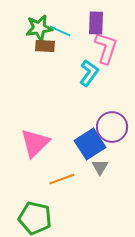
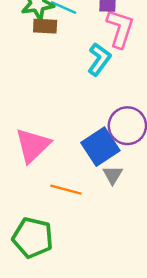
orange line: (62, 179) -> (66, 190), turned 35

